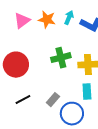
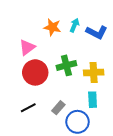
pink triangle: (22, 21) -> (27, 47), moved
red circle: (16, 65) -> (35, 72), moved

